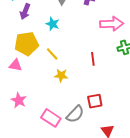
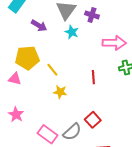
purple arrow: (25, 12) -> (39, 25), moved, turned -84
cyan star: (53, 24) -> (72, 32), moved
red square: (95, 101) -> (93, 120), turned -35

